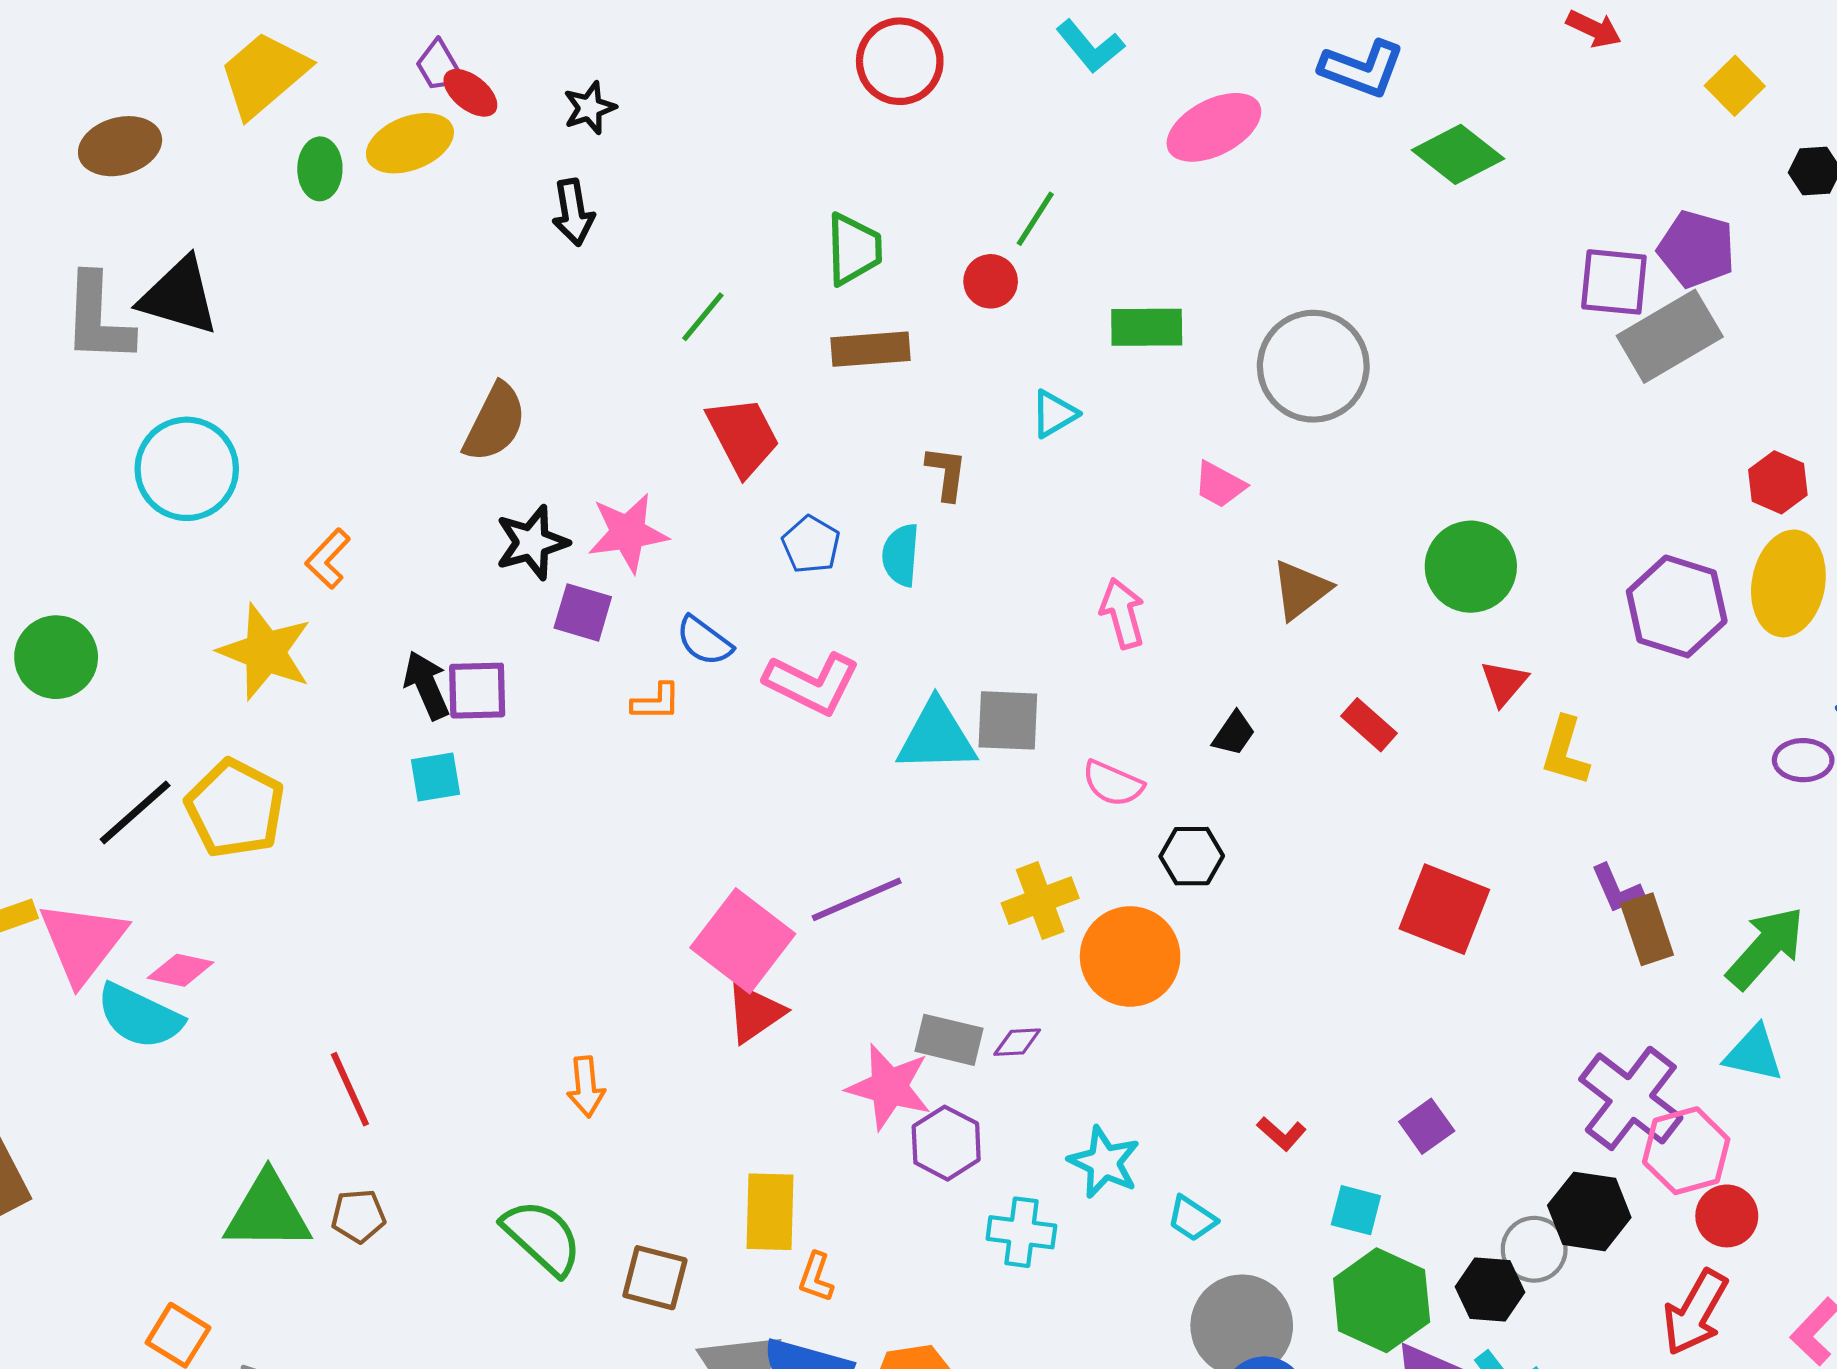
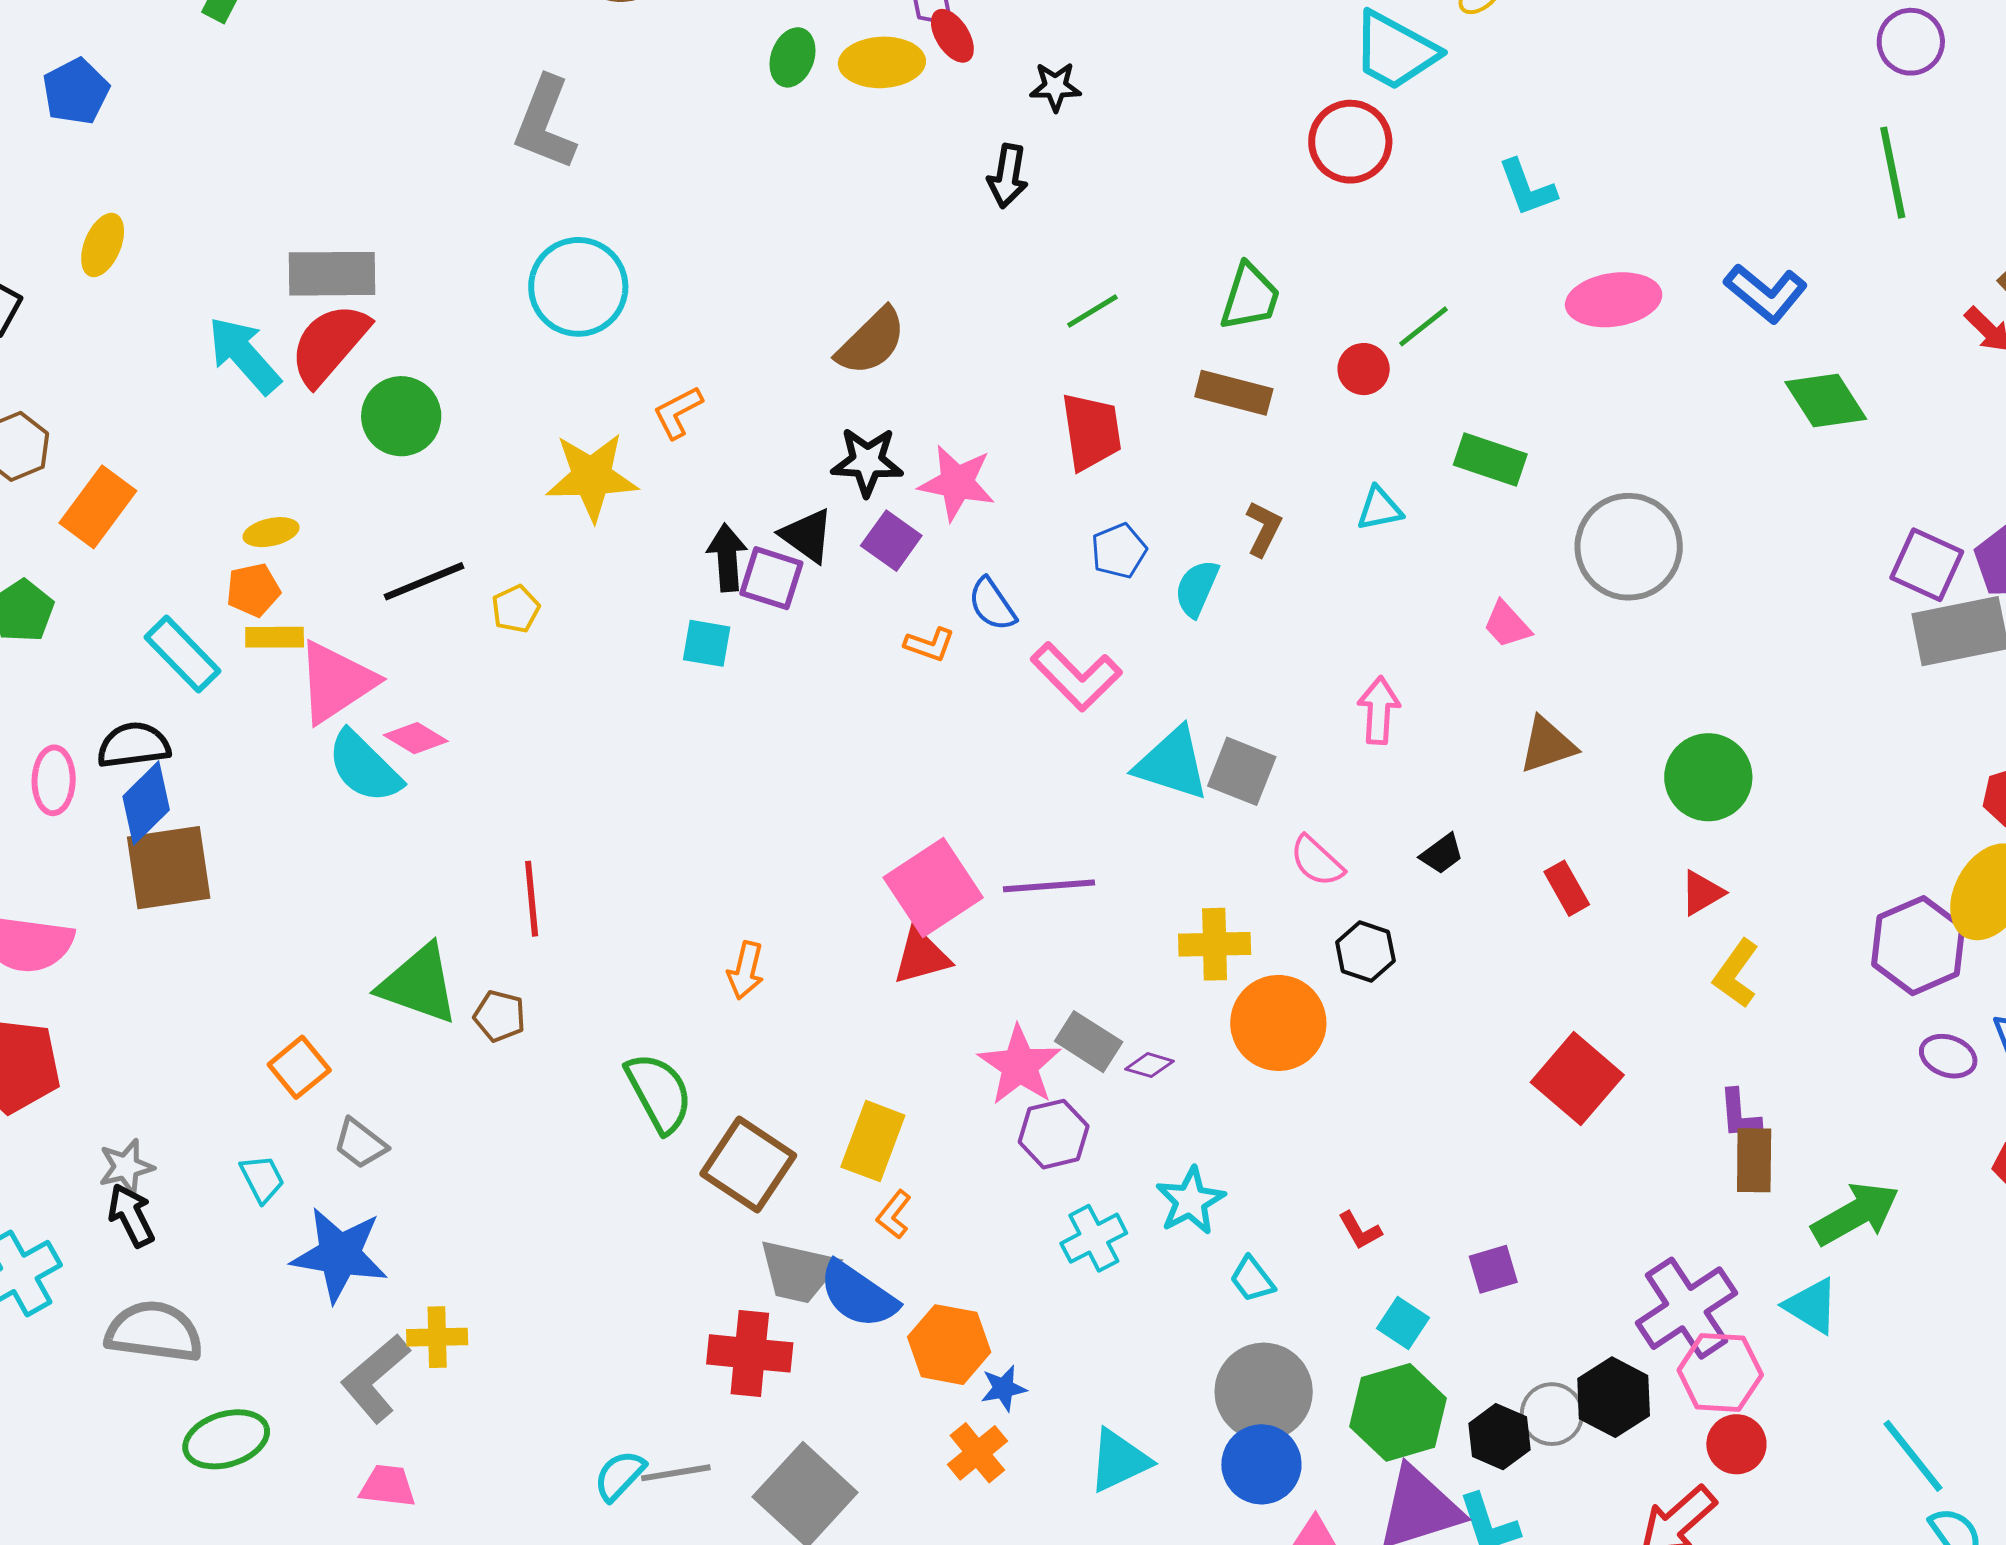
black triangle: (179, 296) -> (807, 536), moved, size x0.7
purple hexagon: (1677, 606) -> (1918, 946), moved
yellow star: (265, 652) -> (592, 477), turned 30
yellow pentagon: (235, 808) -> (516, 609), size x0.5
cyan cross: (1021, 1232) -> (1094, 1238), turned 36
brown square: (655, 1278) -> (748, 1165), size x1.4

